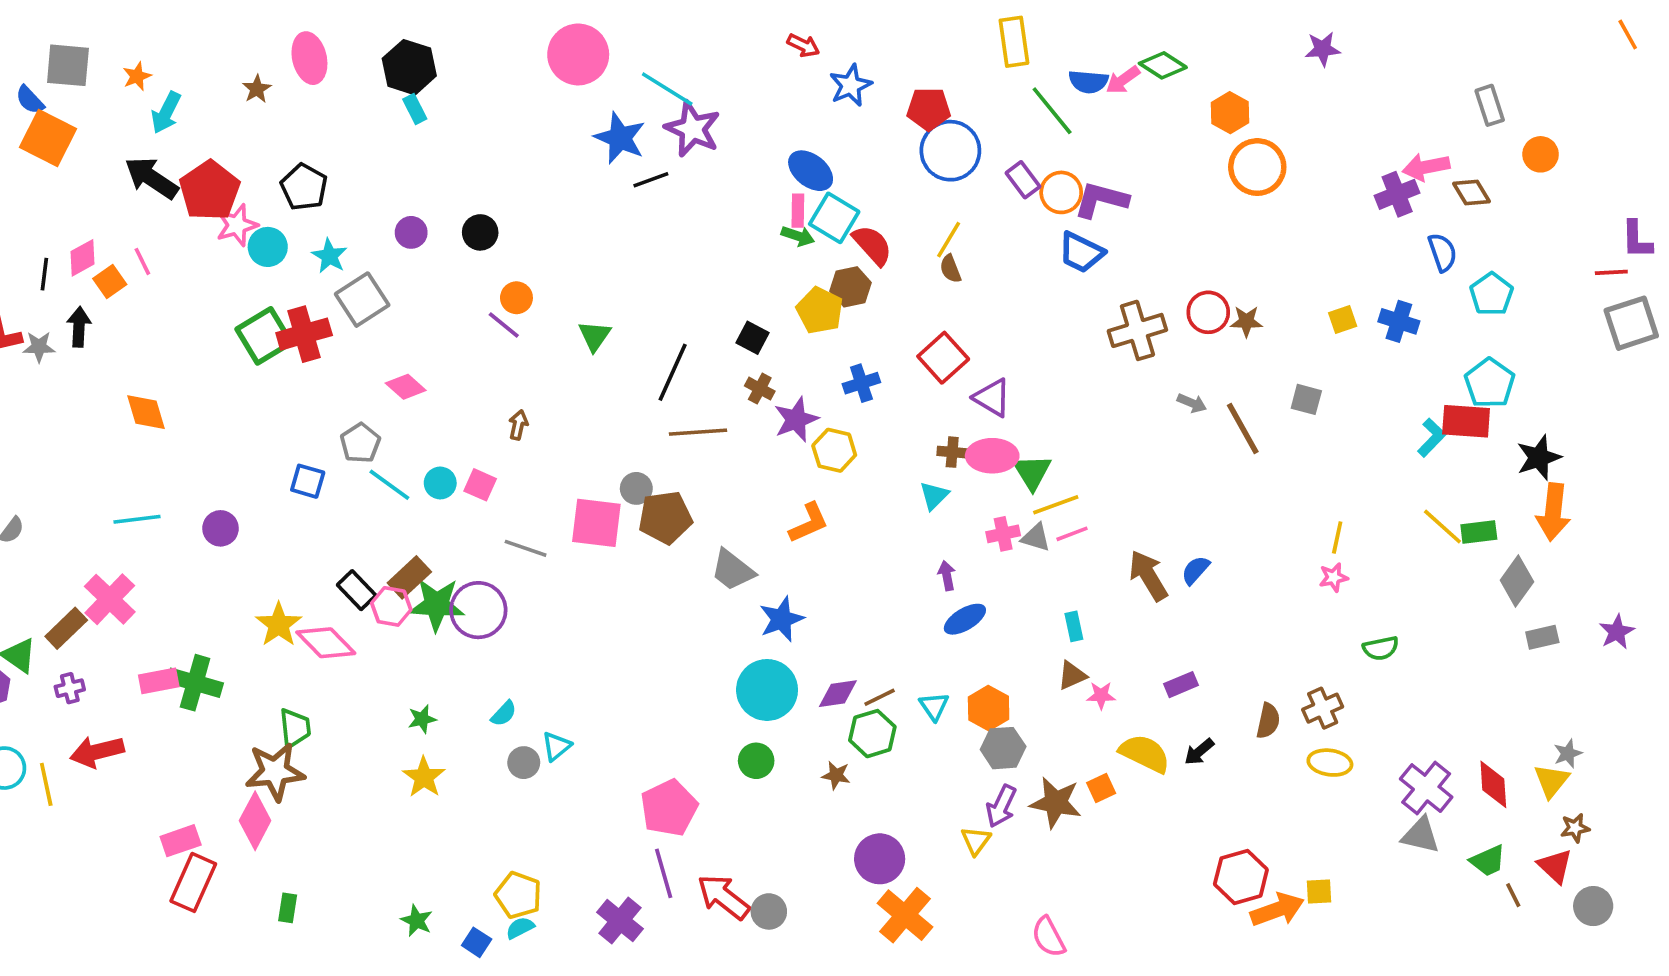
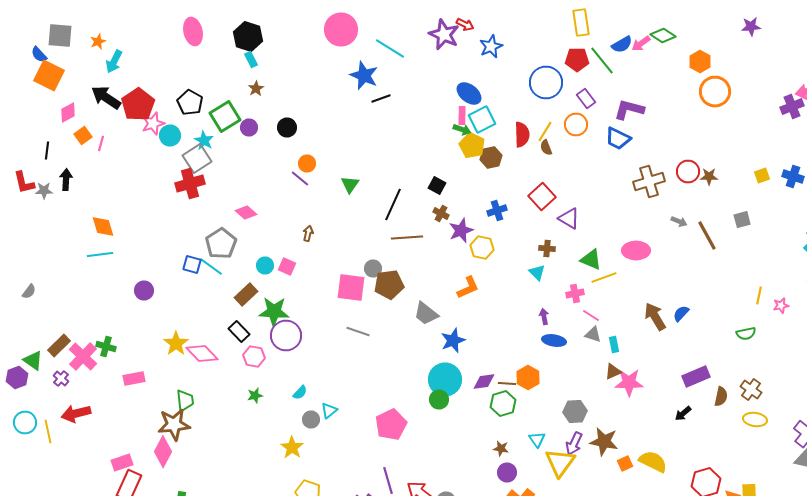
blue semicircle: (1088, 82) -> (622, 44), turned -35
brown star: (257, 89) -> (256, 88), moved
red pentagon: (929, 109) -> (577, 60), moved
purple star: (693, 129) -> (444, 34), moved
orange circle: (1061, 192) -> (576, 124), moved
cyan square: (834, 218) -> (482, 120), turned 32
red semicircle: (872, 245) -> (522, 134), moved, turned 40
pink diamond: (83, 258) -> (68, 112), moved
pink line: (142, 261) -> (101, 144), turned 42
orange square: (110, 281) -> (83, 136), moved
gray square: (362, 300) -> (197, 158), moved
yellow pentagon: (820, 310) -> (472, 146), moved
green square: (264, 336) -> (225, 116), moved
gray square: (1306, 399) -> (742, 220), turned -30
gray pentagon: (360, 443) -> (221, 244), size x1.4
pink ellipse: (992, 456) -> (636, 250), moved
green triangle: (1032, 472) -> (591, 260), turned -35
cyan line: (389, 485) -> (211, 266), moved
cyan triangle: (934, 496) -> (537, 272), turned -30
cyan line: (137, 519) -> (100, 254), moved
pink line: (1072, 534) -> (591, 316), moved, turned 54
gray triangle: (1036, 537) -> (593, 334), moved
gray line: (526, 548) -> (358, 332), moved
brown rectangle: (409, 577) -> (246, 294), moved
pink star: (1334, 577) -> (781, 306), moved
black rectangle: (357, 590) -> (239, 332), moved
pink cross: (110, 599) -> (83, 356), moved
green star: (437, 605) -> (274, 312), moved
pink hexagon: (391, 606) -> (254, 356), moved
blue ellipse: (965, 619) -> (554, 340), turned 40
green semicircle: (1381, 648) -> (746, 334), moved
pink rectangle: (159, 681) -> (134, 378), moved
green cross: (195, 683) -> (106, 346), moved, size x0.7
purple rectangle: (1181, 685) -> (696, 376), moved, size x1.5
purple cross: (70, 688) -> (61, 378), turned -35
pink star: (1101, 695) -> (629, 382), size x1.8
brown line: (880, 697) -> (507, 384), turned 30
cyan triangle: (934, 706) -> (537, 440), moved
orange hexagon: (989, 708) -> (528, 378), moved
brown cross: (1323, 708) -> (751, 390), turned -30
yellow semicircle: (1145, 754) -> (653, 462), moved
green circle: (756, 761) -> (439, 400), moved
brown star: (836, 775) -> (501, 448), moved
yellow star: (424, 777) -> (292, 448), moved
orange square: (1101, 788) -> (625, 464), moved
pink pentagon: (669, 808) -> (391, 424), moved
yellow triangle: (976, 841) -> (560, 462), size x1.8
purple circle: (880, 859) -> (507, 472), size x0.7

